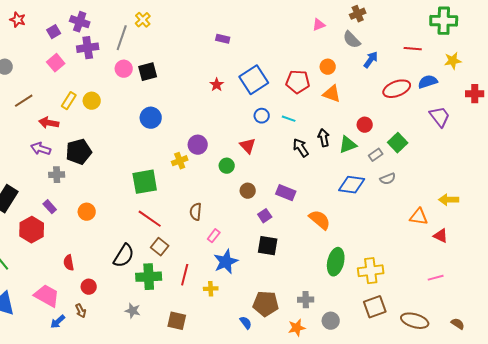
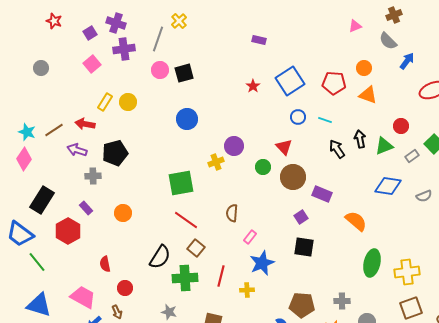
brown line: (24, 101) -> (54, 130), moved
gray semicircle: (388, 179) -> (424, 196), moved
brown circle: (248, 191) -> (293, 177), moved, size x1.6

